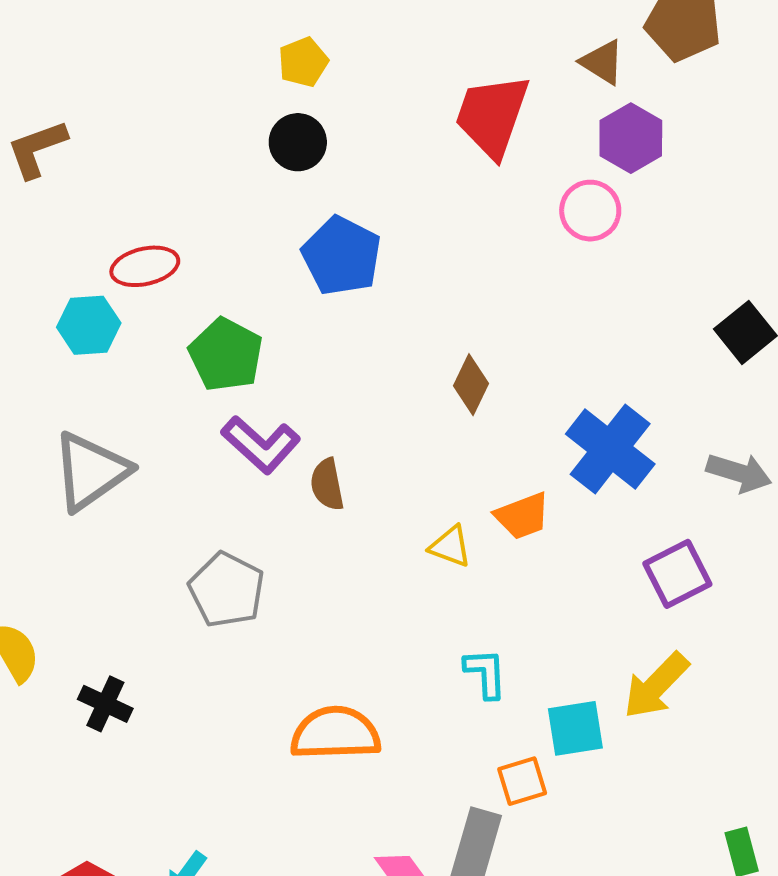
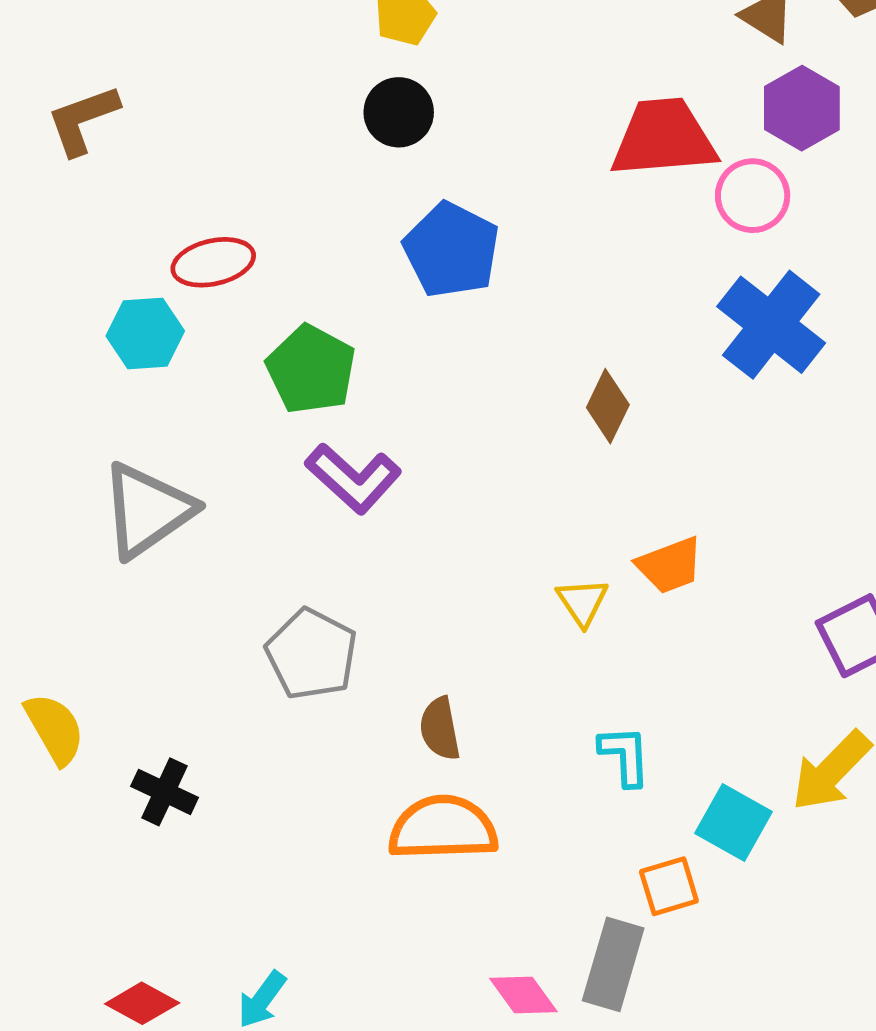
red trapezoid: (492, 116) -> (664, 138), moved, turned 66
blue cross: (610, 449) -> (771, 325), moved
brown semicircle: (327, 484) -> (440, 729), moved
yellow triangle: (450, 546) -> (582, 602), turned 36
cyan square: (575, 728) -> (733, 822), turned 38

